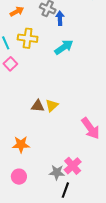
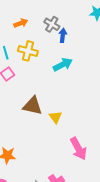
yellow triangle: (52, 105) -> (55, 117), moved, turned -32
brown triangle: (38, 106) -> (32, 106), moved, size x1.5

